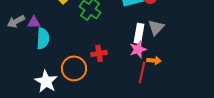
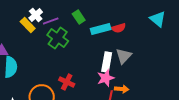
red cross: (99, 53) -> (67, 82), turned 35

